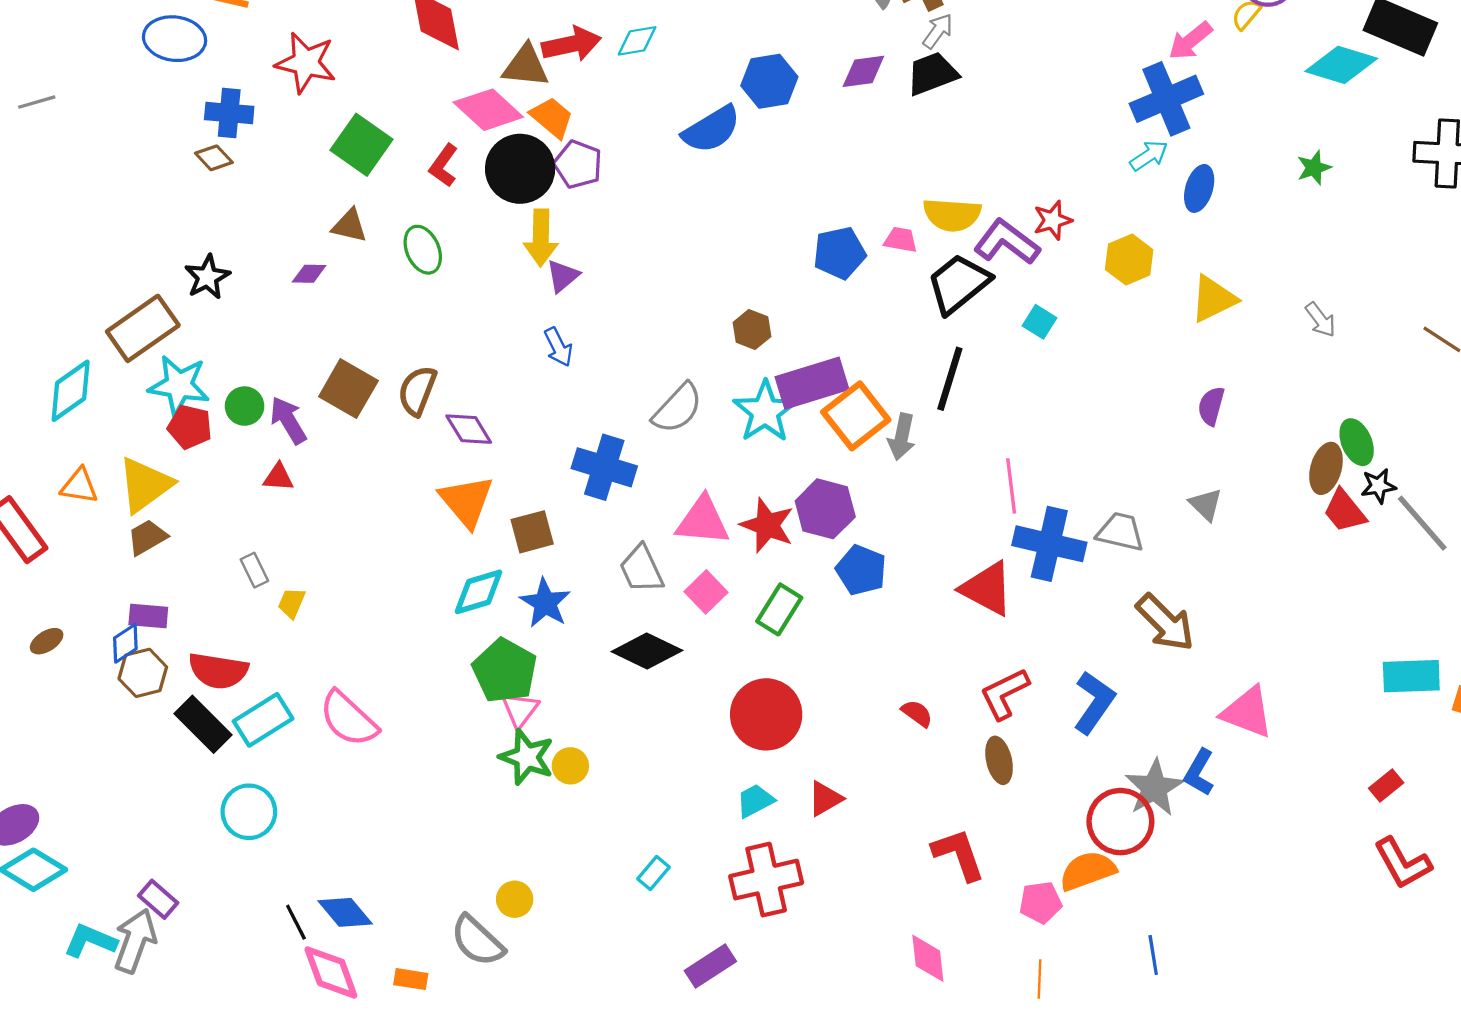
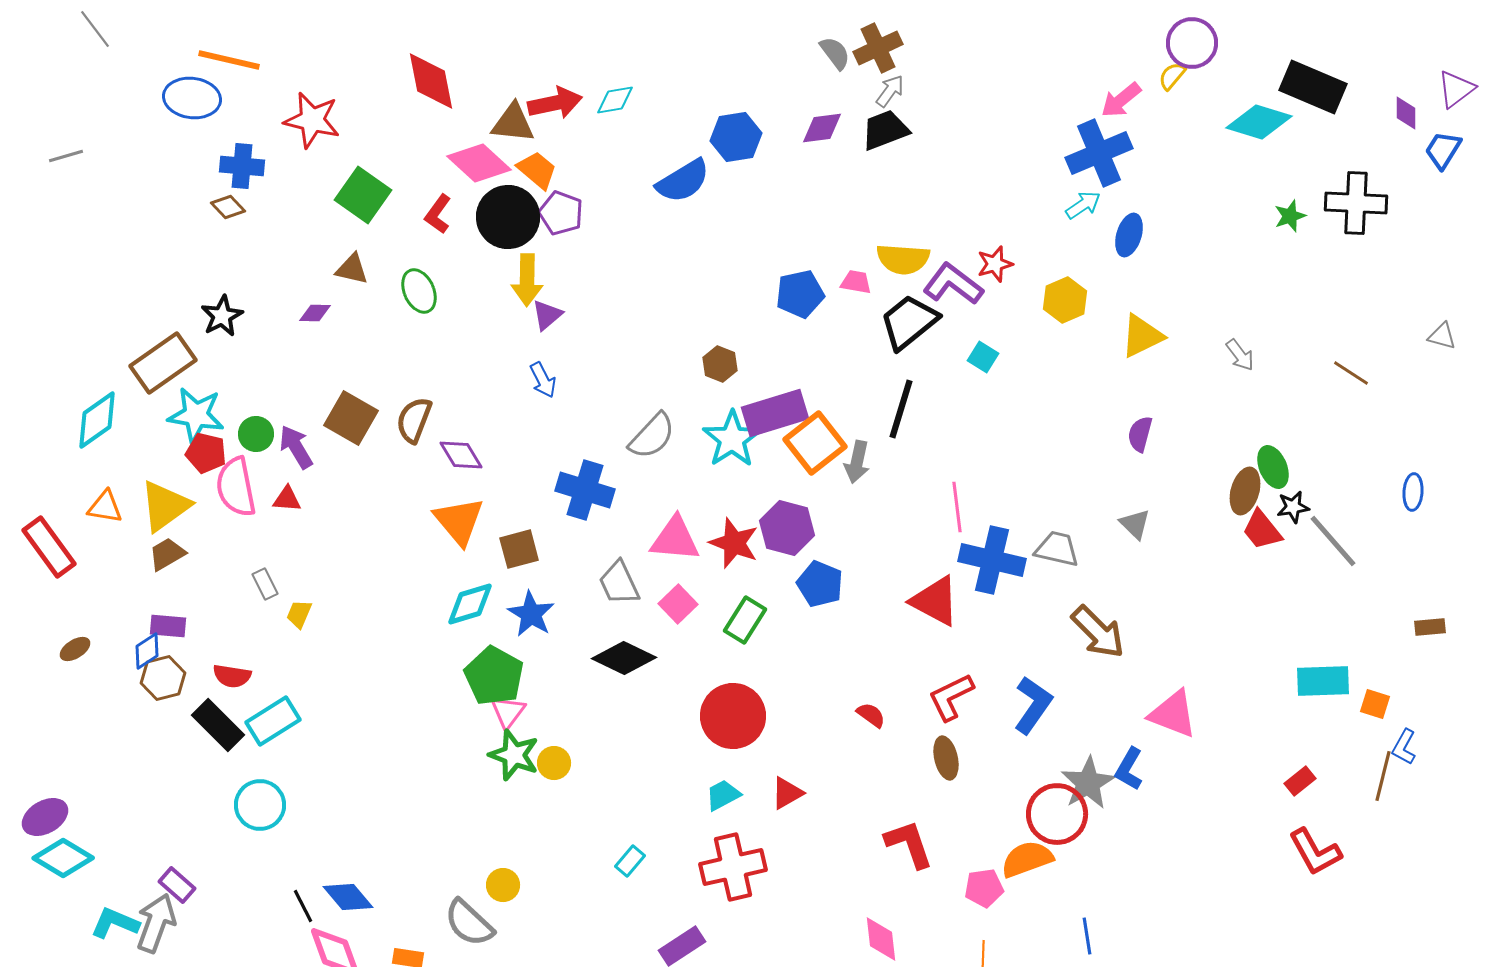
green star: (1314, 168) -> (1290, 216), moved
red semicircle: (218, 671) -> (232, 676), size x0.7
pink semicircle: (348, 719) -> (236, 487), moved, turned 36

